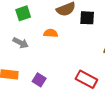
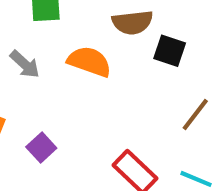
orange semicircle: (51, 33) -> (89, 62), size x1.5

